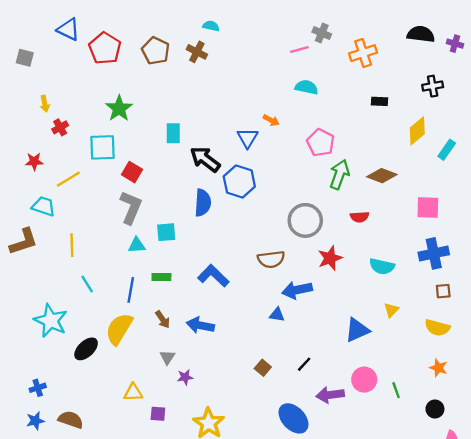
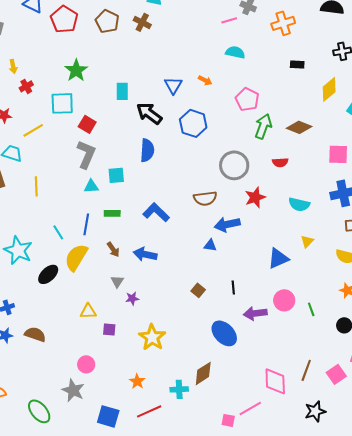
blue triangle: (248, 138) -> (173, 85), moved
blue hexagon: (239, 182) -> (193, 123), moved
cyan line: (87, 284) -> (58, 232), moved
black line: (304, 364) -> (233, 287), turned -48

